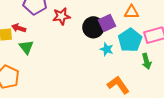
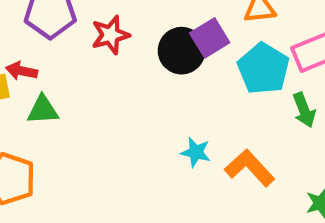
green triangle: (26, 47) -> (43, 110), turned -49
cyan star: (107, 49) -> (196, 152), moved

